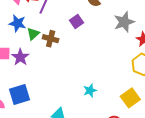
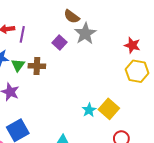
gray star: (124, 22) -> (85, 34), moved
yellow square: (130, 98) -> (109, 109), moved

